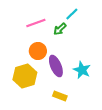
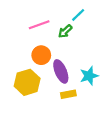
cyan star: (82, 70) -> (89, 76), turned 30
yellow rectangle: (60, 96) -> (68, 94), moved, turned -32

